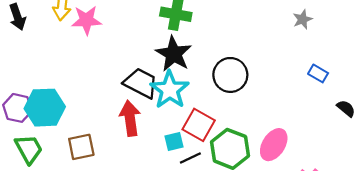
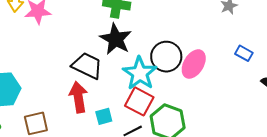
cyan star: (170, 90) -> (140, 73), moved
cyan square: (174, 141) -> (104, 116), moved
pink ellipse: (274, 145) -> (194, 64), moved

